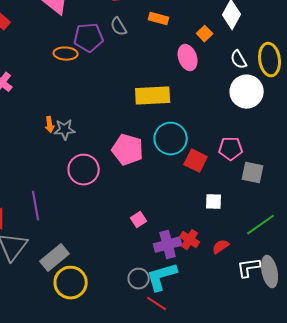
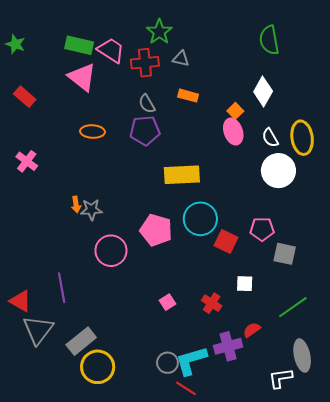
purple pentagon: (89, 38) -> (145, 130), moved
pink ellipse: (188, 58) -> (233, 132), moved
red cross: (190, 240) -> (212, 303), moved
purple cross: (168, 245) -> (228, 346), moved
white L-shape: (249, 268) -> (281, 378), moved

